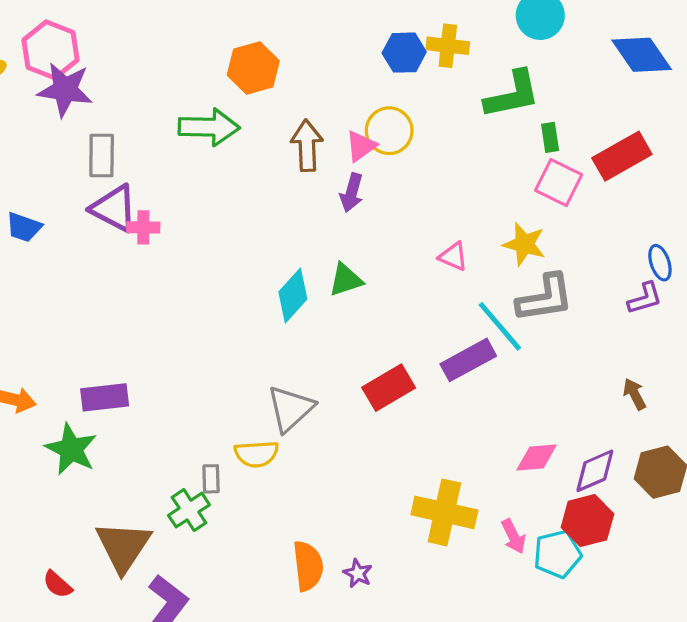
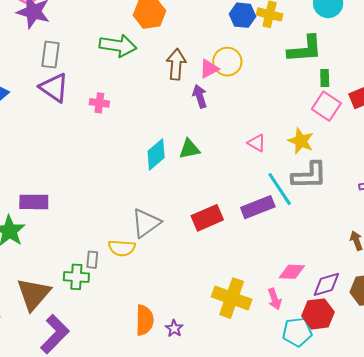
purple arrow: (352, 193) -> (200, 96), turned 140
pink cross: (143, 227) -> (99, 103), moved
green cross: (189, 510) -> (76, 277), turned 30
pink arrow: (513, 536) -> (275, 299), moved

